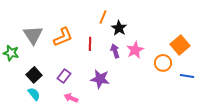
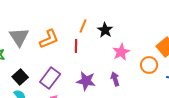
orange line: (103, 17) -> (83, 26), moved
purple arrow: (115, 51) -> (115, 79), moved
purple rectangle: (64, 76) -> (50, 78), size x1.5

